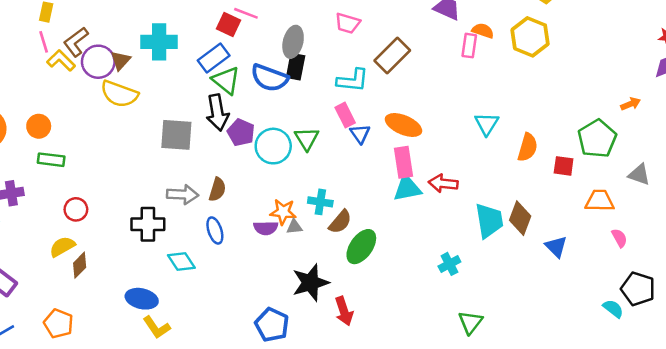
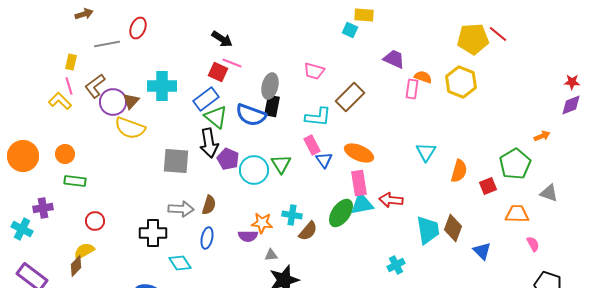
yellow L-shape: (61, 60) -> (60, 101), moved
red square: (564, 166) -> (488, 186), turned -30
gray triangle: (294, 227) -> (271, 255), moved
blue ellipse: (215, 230) -> (207, 238), turned 30
green ellipse: (361, 247) -> (341, 213), moved
brown diamond: (80, 265) -> (76, 266), moved

